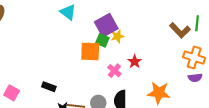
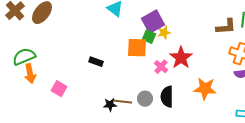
brown L-shape: (180, 30) -> (226, 27), turned -50
red star: (135, 62) -> (181, 58), size x1.6
black rectangle: (49, 87) -> (96, 62), moved

